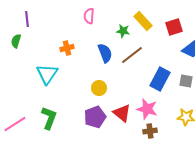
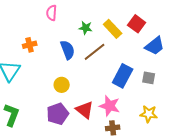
yellow rectangle: (143, 21) -> (113, 29), moved
red square: (174, 27) -> (137, 24), turned -36

